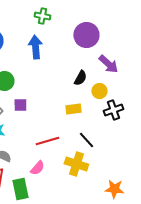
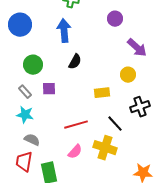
purple circle: (86, 35) -> (115, 19), size x0.6
black semicircle: (80, 78) -> (75, 62), moved
black cross: (113, 110) -> (140, 107), moved
pink semicircle: (37, 168) -> (75, 152), moved

